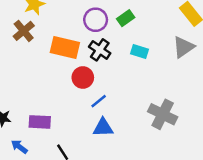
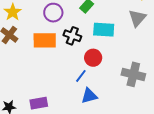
purple circle: (96, 20) -> (53, 13), moved
cyan rectangle: (140, 51) -> (104, 30), size x1.5
red circle: (83, 77) -> (93, 58), moved

